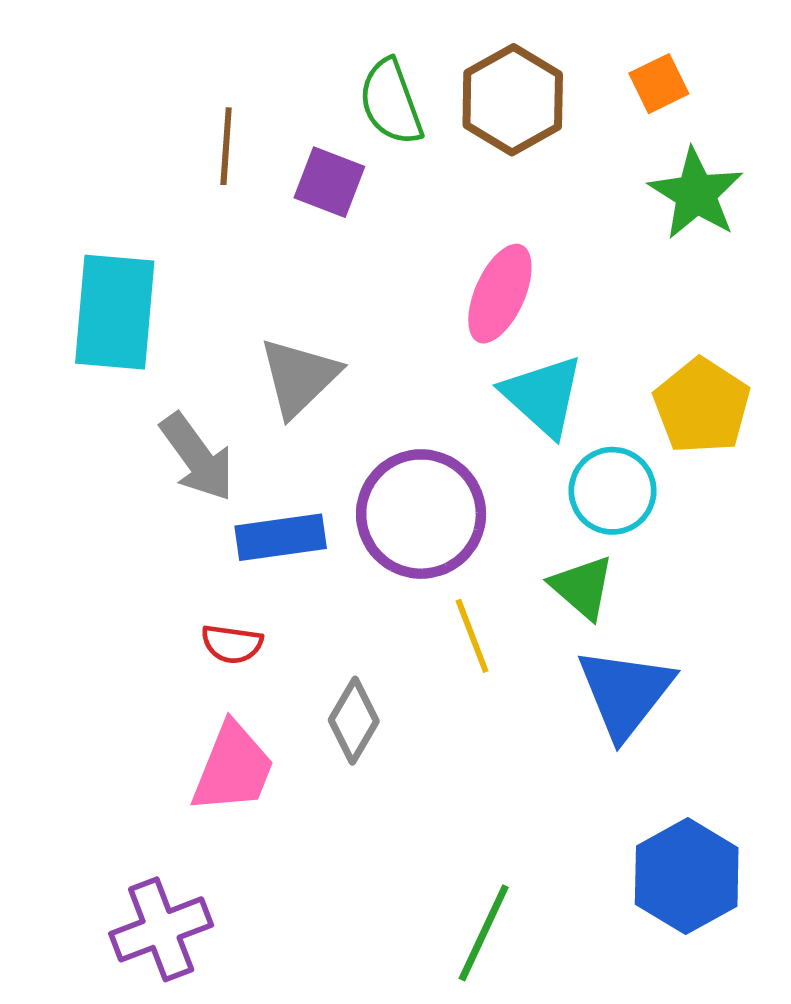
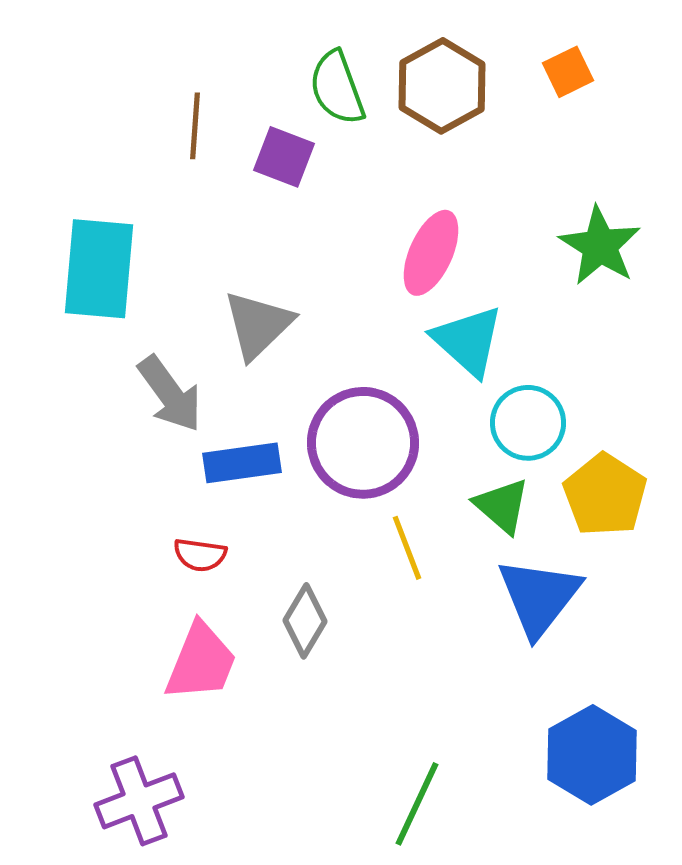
green star: (696, 194) -> (600, 246), moved
yellow pentagon: (702, 406) -> (605, 495), moved

